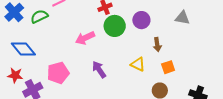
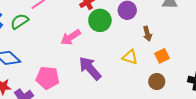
purple arrow: (99, 70) -> (90, 68), size x1.4
pink pentagon: (58, 73) -> (48, 78), turned 30

